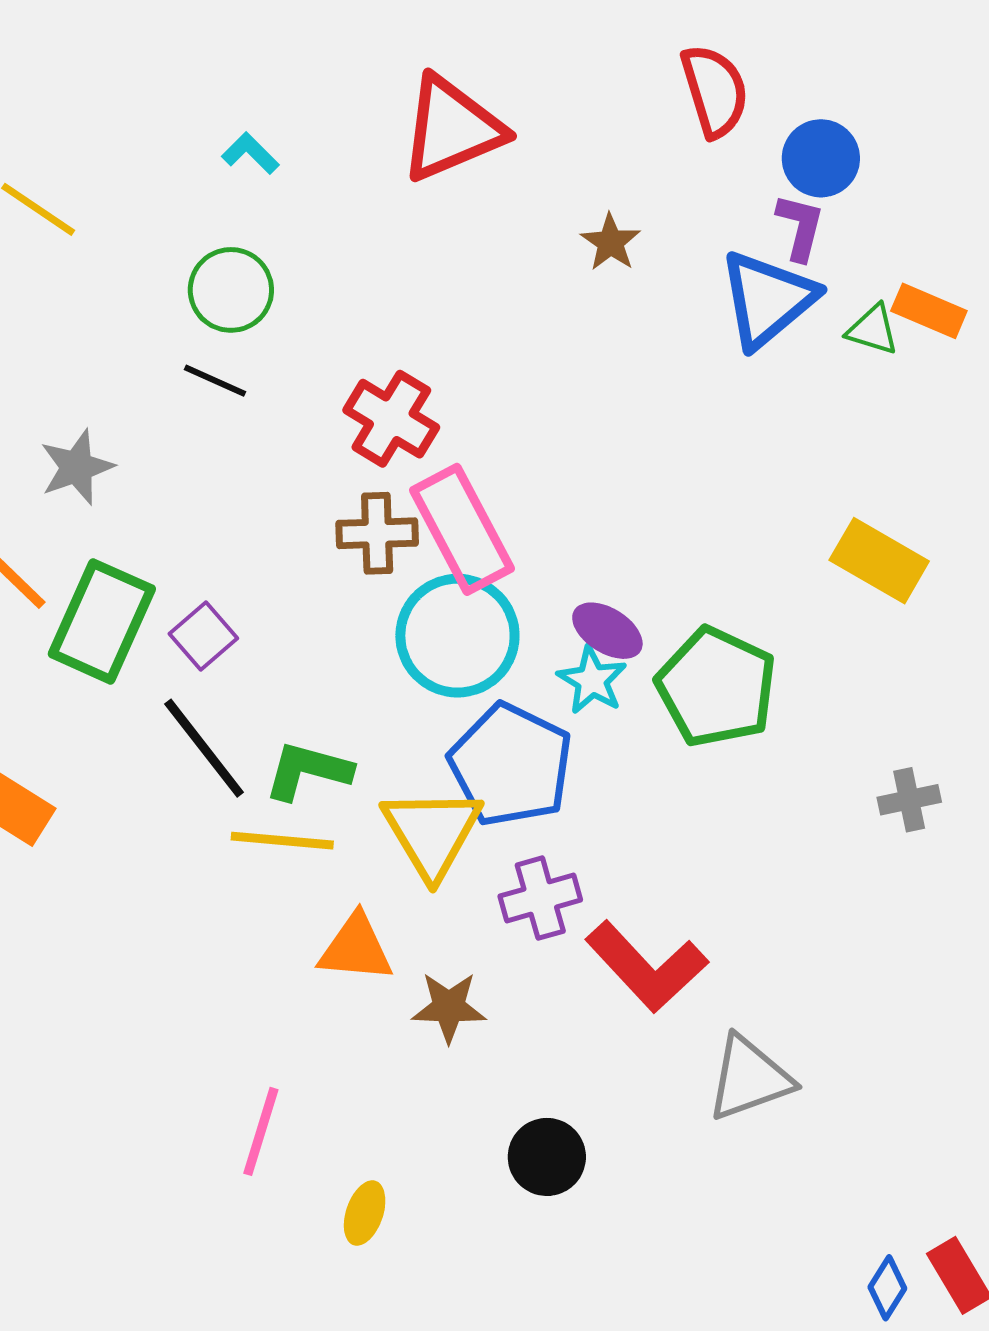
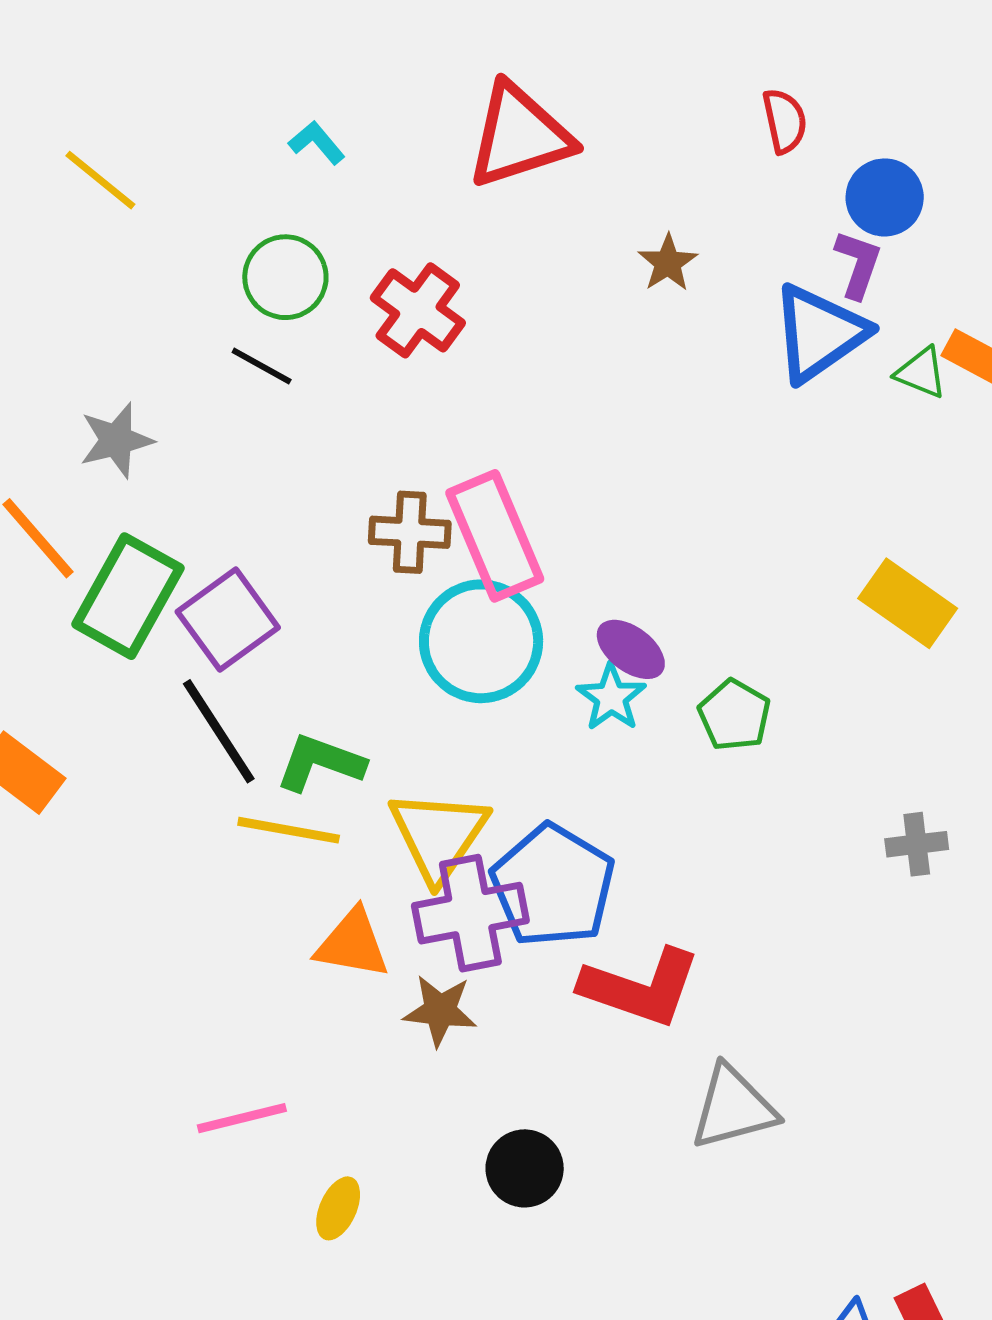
red semicircle: (715, 91) -> (785, 121), size x0.7
red cross: (391, 419) -> (418, 310), moved
purple square: (203, 636) -> (228, 620), size x1.5
green pentagon: (716, 687) -> (734, 715), size x0.6
blue pentagon: (511, 765) -> (553, 886), moved
purple cross: (540, 898) -> (470, 913), moved, size x1.4
red L-shape: (647, 967) -> (641, 987), turned -33
pink line: (261, 1131) -> (242, 1118), turned 54

